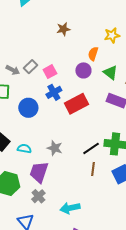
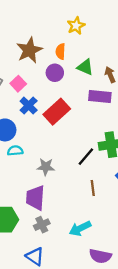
brown star: (63, 29) -> (29, 50), moved, size x1.6
cyan semicircle: (24, 149) -> (15, 151), moved
brown line: (93, 169) -> (93, 188), moved
gray cross: (38, 196) -> (42, 225), turned 32

